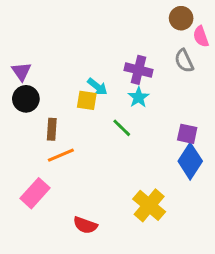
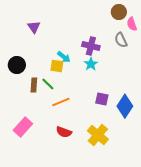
purple triangle: (21, 71) -> (34, 27), moved
green line: (122, 128) -> (48, 84), moved
purple square: (187, 134) -> (102, 99), moved
orange line: (61, 155) -> (61, 102), moved
red semicircle: (85, 225) -> (64, 132), moved

